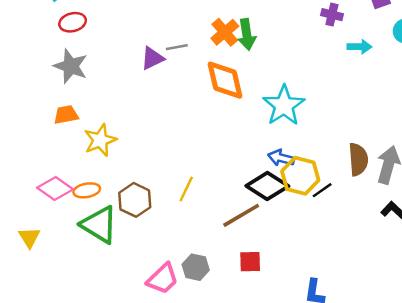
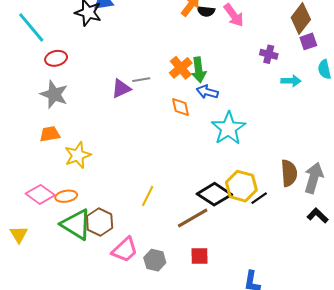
orange diamond: (225, 80) -> (180, 107), size x0.6
blue arrow: (281, 158) -> (207, 92), moved
brown hexagon: (135, 200) -> (100, 222), moved
pink trapezoid: (163, 279) -> (125, 250), moved

